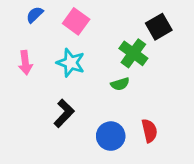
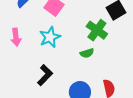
cyan star: (71, 63) -> (50, 37), turned 30

